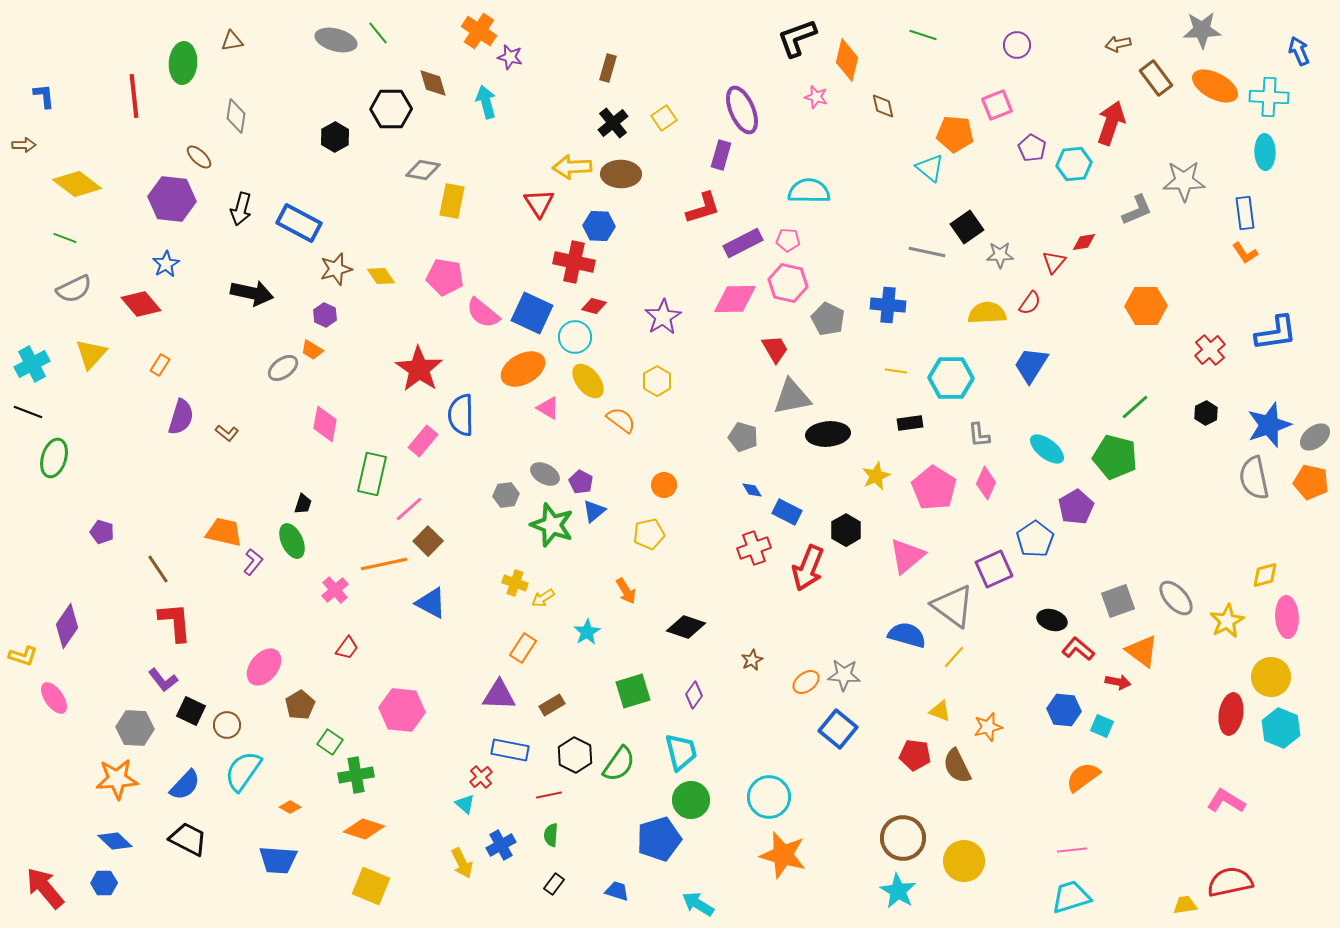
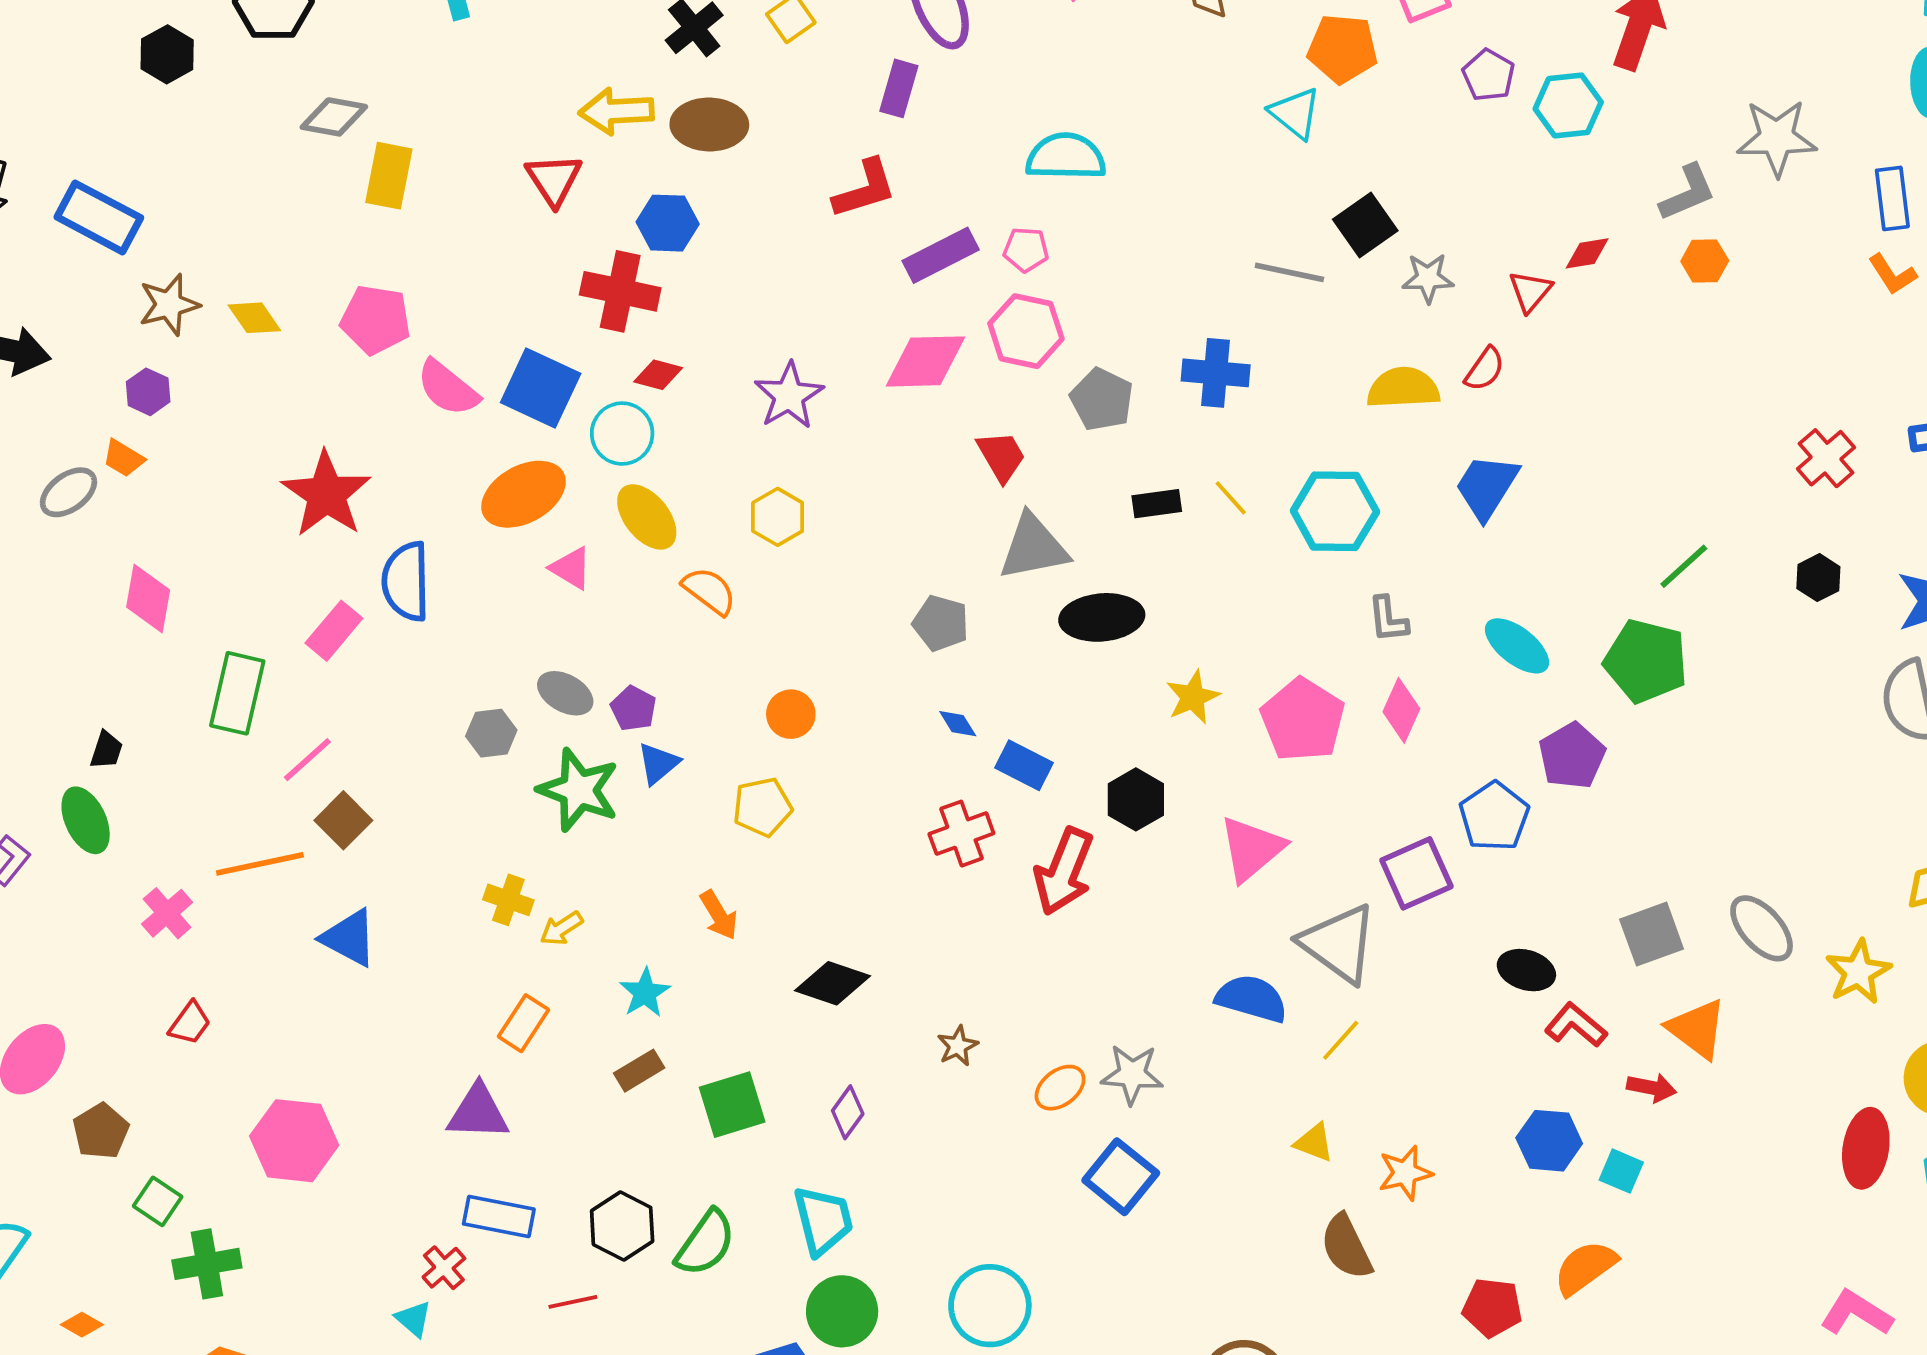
orange hexagon: (1146, 306) -> (1705, 261), moved, size x0.6
yellow line: (896, 371) -> (1231, 498), turned 40
black rectangle: (910, 423) -> (1157, 504), moved
brown rectangle: (552, 705) -> (639, 1071), moved
red pentagon: (915, 755) -> (1492, 1308), moved

